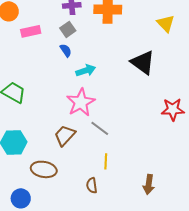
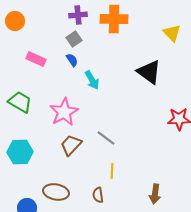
pink rectangle: (31, 31) -> (36, 59), moved, turned 36
cyan arrow: (86, 70) -> (92, 80), turned 78
pink star: (81, 102) -> (64, 112), moved
brown ellipse: (44, 169) -> (56, 192), moved

